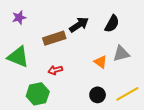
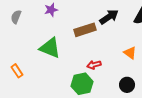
red arrow: (55, 70) -> (94, 65), moved
green hexagon: (38, 94) -> (82, 84), moved

